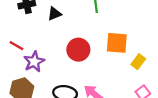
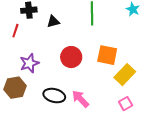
red line: (16, 46) -> (15, 31), moved, turned 72
yellow rectangle: (138, 62) -> (125, 75), size x1.5

